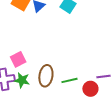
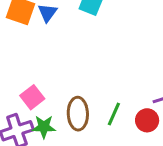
green line: (70, 80) -> (114, 114), turned -42

